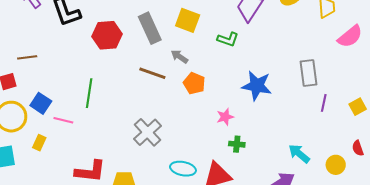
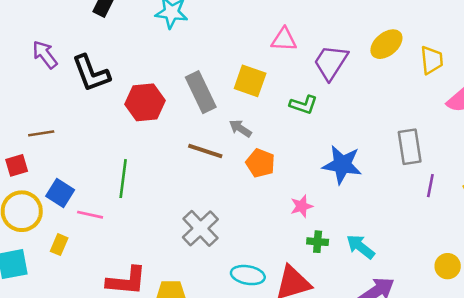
cyan arrow: (299, 154) -> (360, 247), moved

